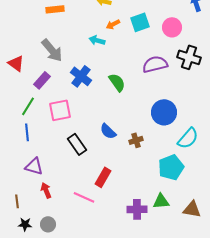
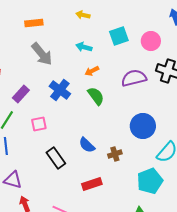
orange arrow: (113, 24) -> (92, 71), moved
cyan arrow: (97, 40) -> (84, 47), moved
gray arrow: (52, 50) -> (42, 54), moved
pink square: (60, 110) -> (39, 124), size x0.7
red rectangle: (103, 177) -> (92, 184), moved, turned 42

